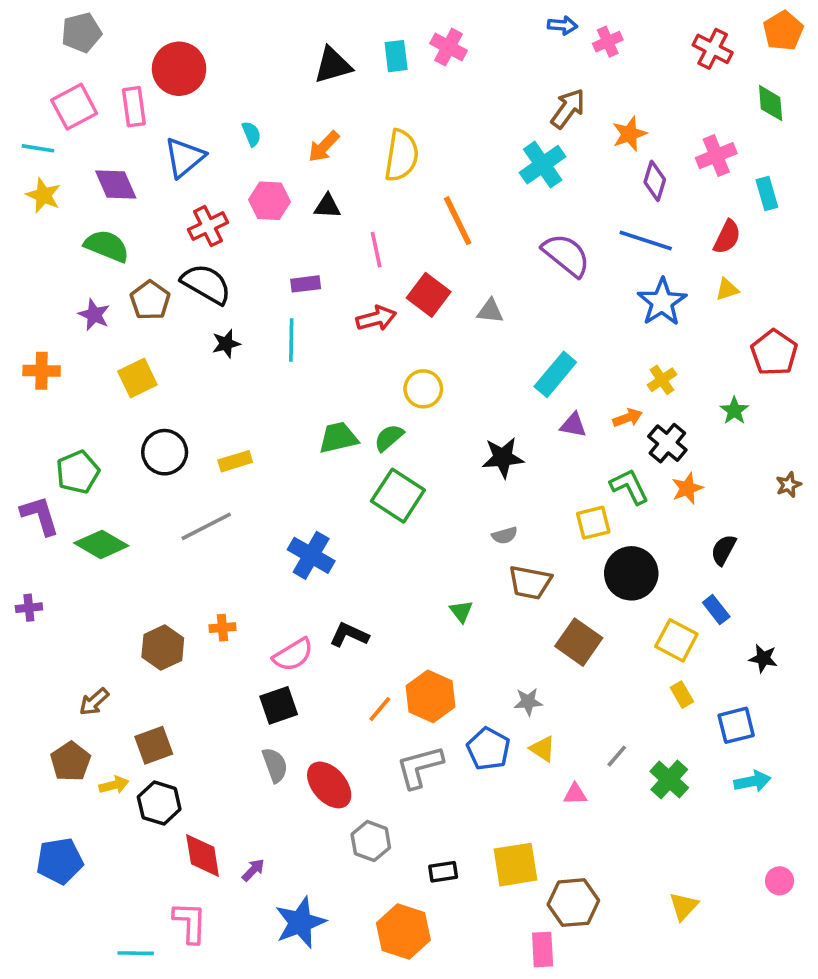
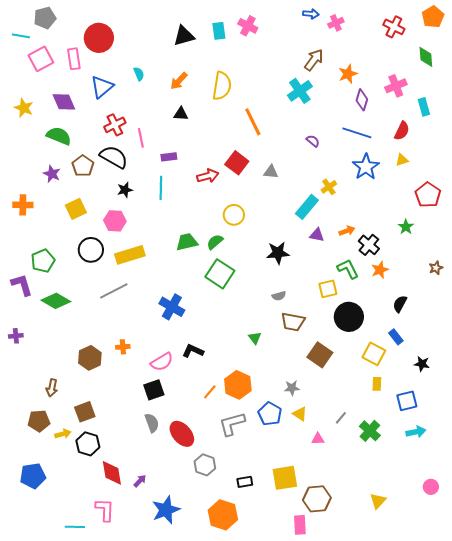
cyan line: (38, 148) -> (21, 36), moved
pink hexagon: (269, 201) -> (115, 221), moved
pink line: (376, 250) -> (141, 138), moved
purple semicircle: (566, 255) -> (313, 141), size x0.5
yellow cross: (662, 380) -> (329, 187), moved
yellow rectangle: (235, 461) -> (130, 255), size x1.6
yellow rectangle: (682, 695) -> (377, 384), turned 32
brown arrow: (94, 702) -> (52, 388), turned -36
brown pentagon: (71, 761) -> (39, 421), turned 30

